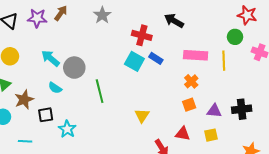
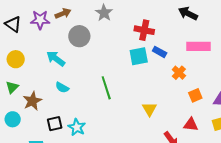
brown arrow: (61, 13) -> (63, 13), turned 35
black arrow: (174, 21) -> (188, 13), moved
cyan square: (134, 61) -> (139, 56), turned -36
gray circle: (74, 68) -> (79, 36), moved
orange cross: (191, 81) -> (179, 73), moved
black square: (46, 115) -> (55, 124), moved

